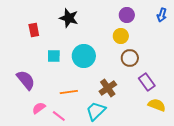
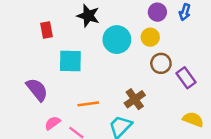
blue arrow: (162, 15) -> (185, 12), moved
cyan square: (54, 56) -> (70, 61), size x1.5
cyan circle: (84, 56) -> (117, 40), moved
purple rectangle: (147, 82) -> (186, 78), moved

